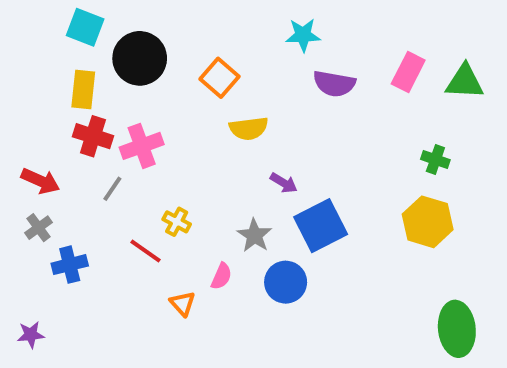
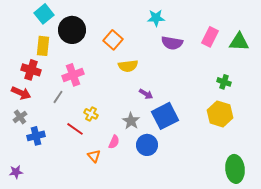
cyan square: (85, 27) -> (44, 14), turned 30
red cross: (93, 136) -> (31, 70), moved

